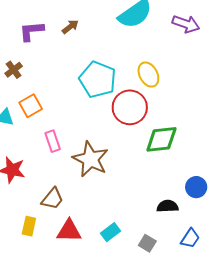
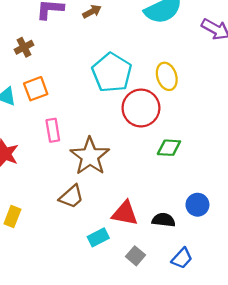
green diamond: (161, 139) -> (169, 148), size x0.7
brown trapezoid: (52, 199) -> (71, 197), moved
red triangle: (69, 231) -> (125, 213), moved

